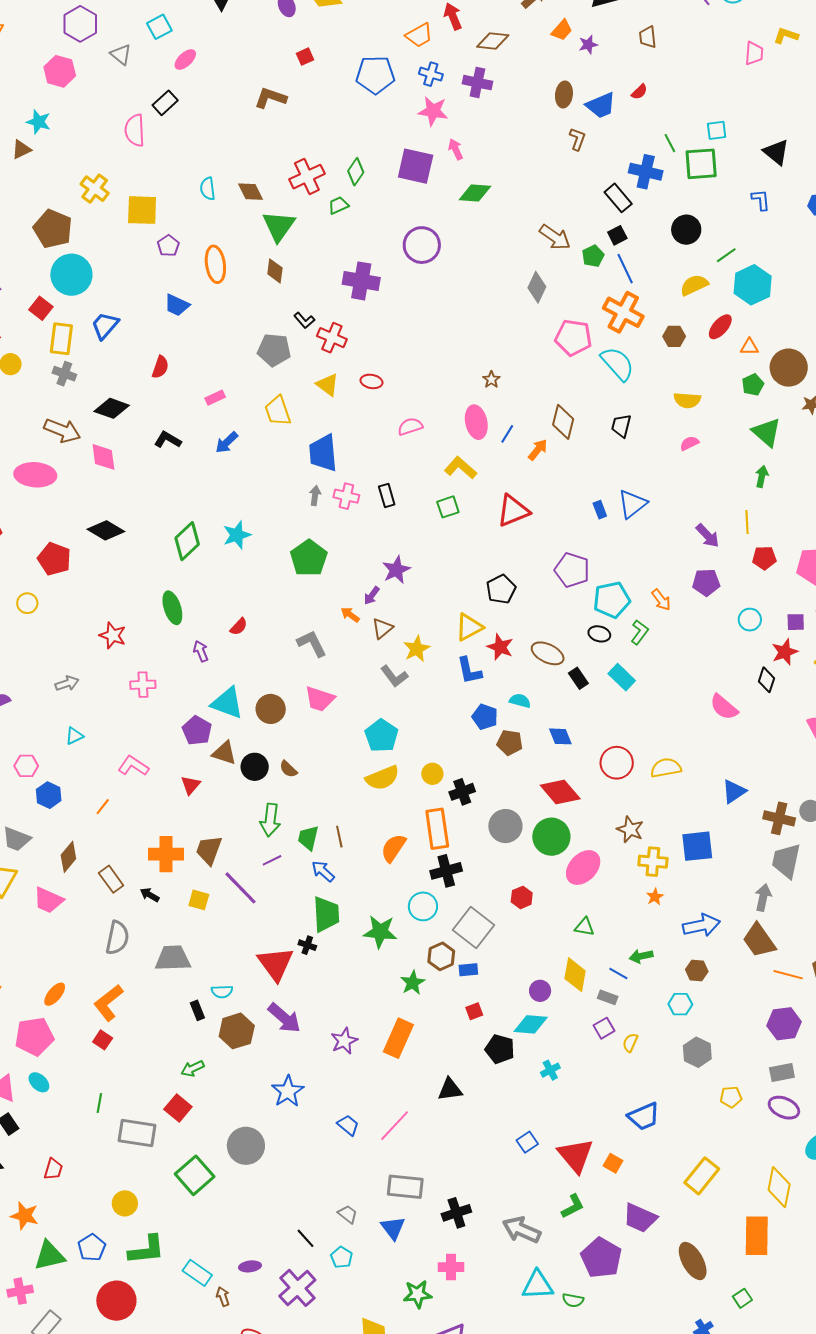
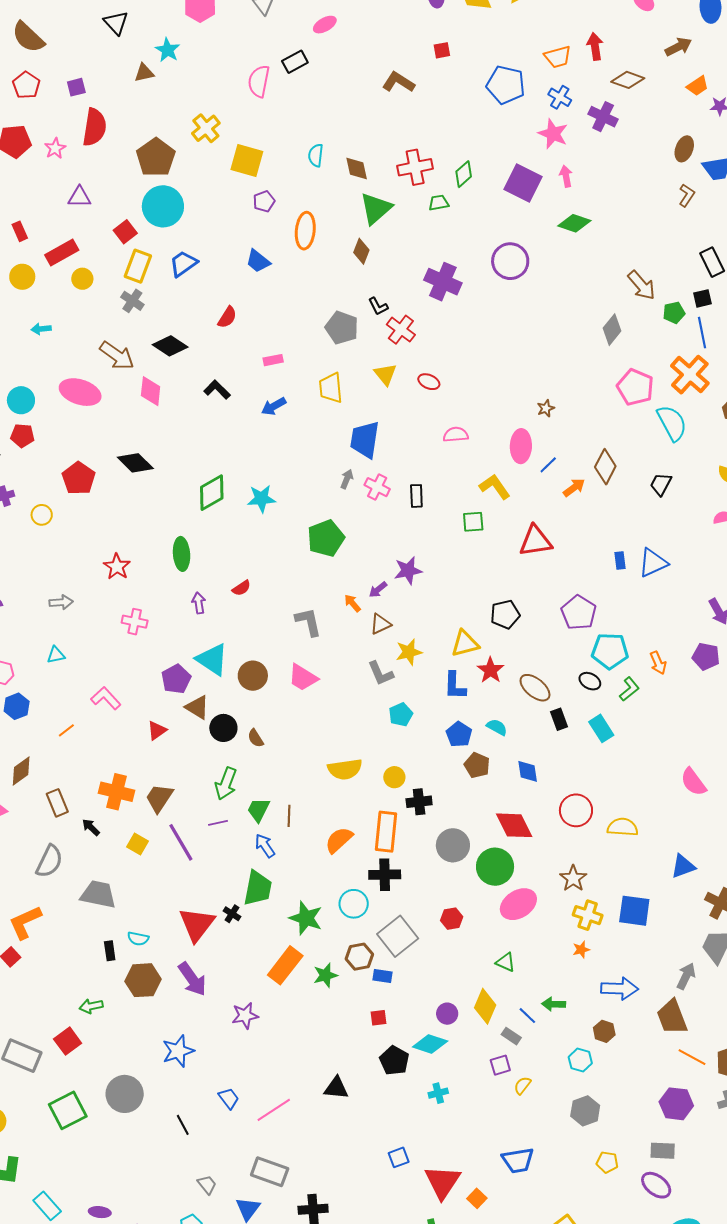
cyan pentagon: (381, 736) -> (401, 714), moved, size x0.7
orange rectangle: (398, 1038) -> (285, 965), moved
black line: (306, 1238) -> (183, 1125), moved

